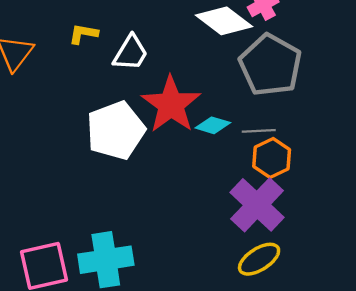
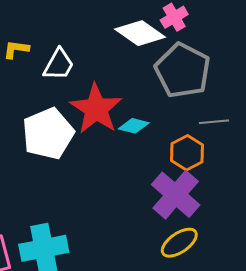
gray line: (259, 131) -> (214, 122), moved

